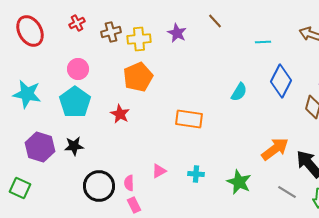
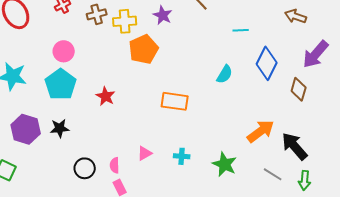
cyan line: (263, 42) -> (241, 30), moved
orange pentagon: (138, 77) -> (144, 49), moved
black circle: (99, 186) -> (85, 168), size x0.7

